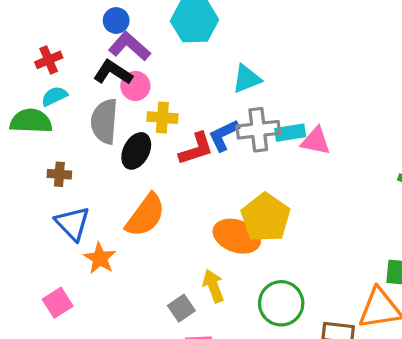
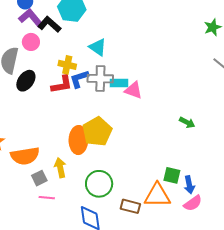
black L-shape: (113, 72) -> (49, 24), moved
cyan triangle: (247, 79) -> (98, 47), turned 48
yellow cross: (162, 118) -> (67, 65), moved
orange semicircle: (145, 215) -> (25, 156), moved, turned 36
orange ellipse: (237, 236) -> (78, 140), turned 64

